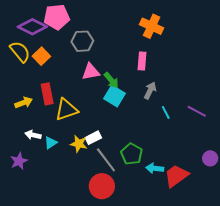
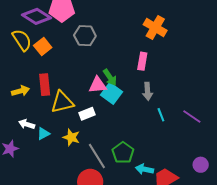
pink triangle: (91, 72) -> (98, 85), moved
gray arrow: (150, 90) -> (148, 91), turned 144
white rectangle: (93, 138) -> (87, 114), moved

